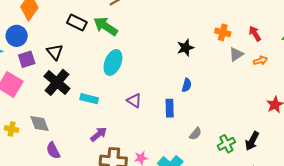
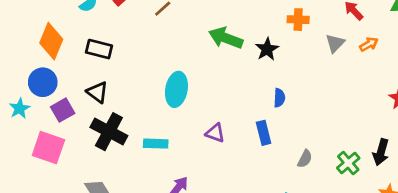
black rectangle: (77, 22) -> (99, 49), moved
green arrow: (106, 26) -> (226, 38), moved
orange cross: (223, 32) -> (298, 20), moved

